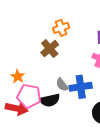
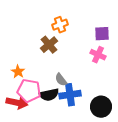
blue cross: (81, 87) -> (70, 95), moved

